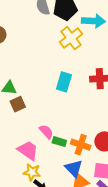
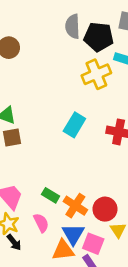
pink semicircle: (46, 132) -> (41, 223), moved
blue triangle: (74, 168) -> (73, 234), moved

